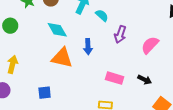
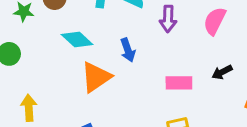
orange triangle: (62, 58) -> (96, 77), turned -30
black arrow: (145, 80) -> (222, 72), turned 144

